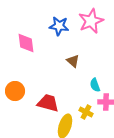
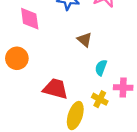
cyan semicircle: (95, 85) -> (101, 68), moved, turned 40
orange circle: (15, 91) -> (17, 58), moved

